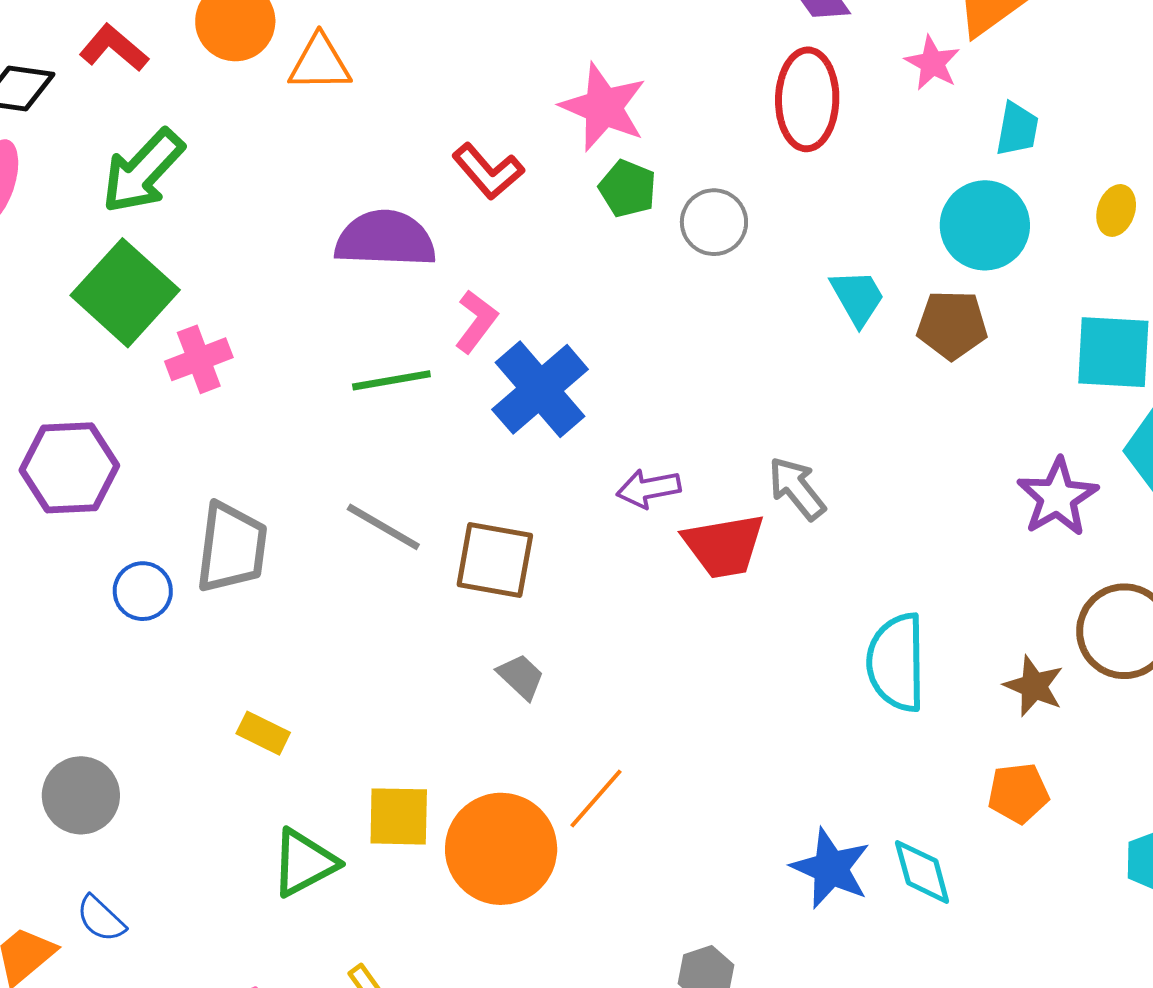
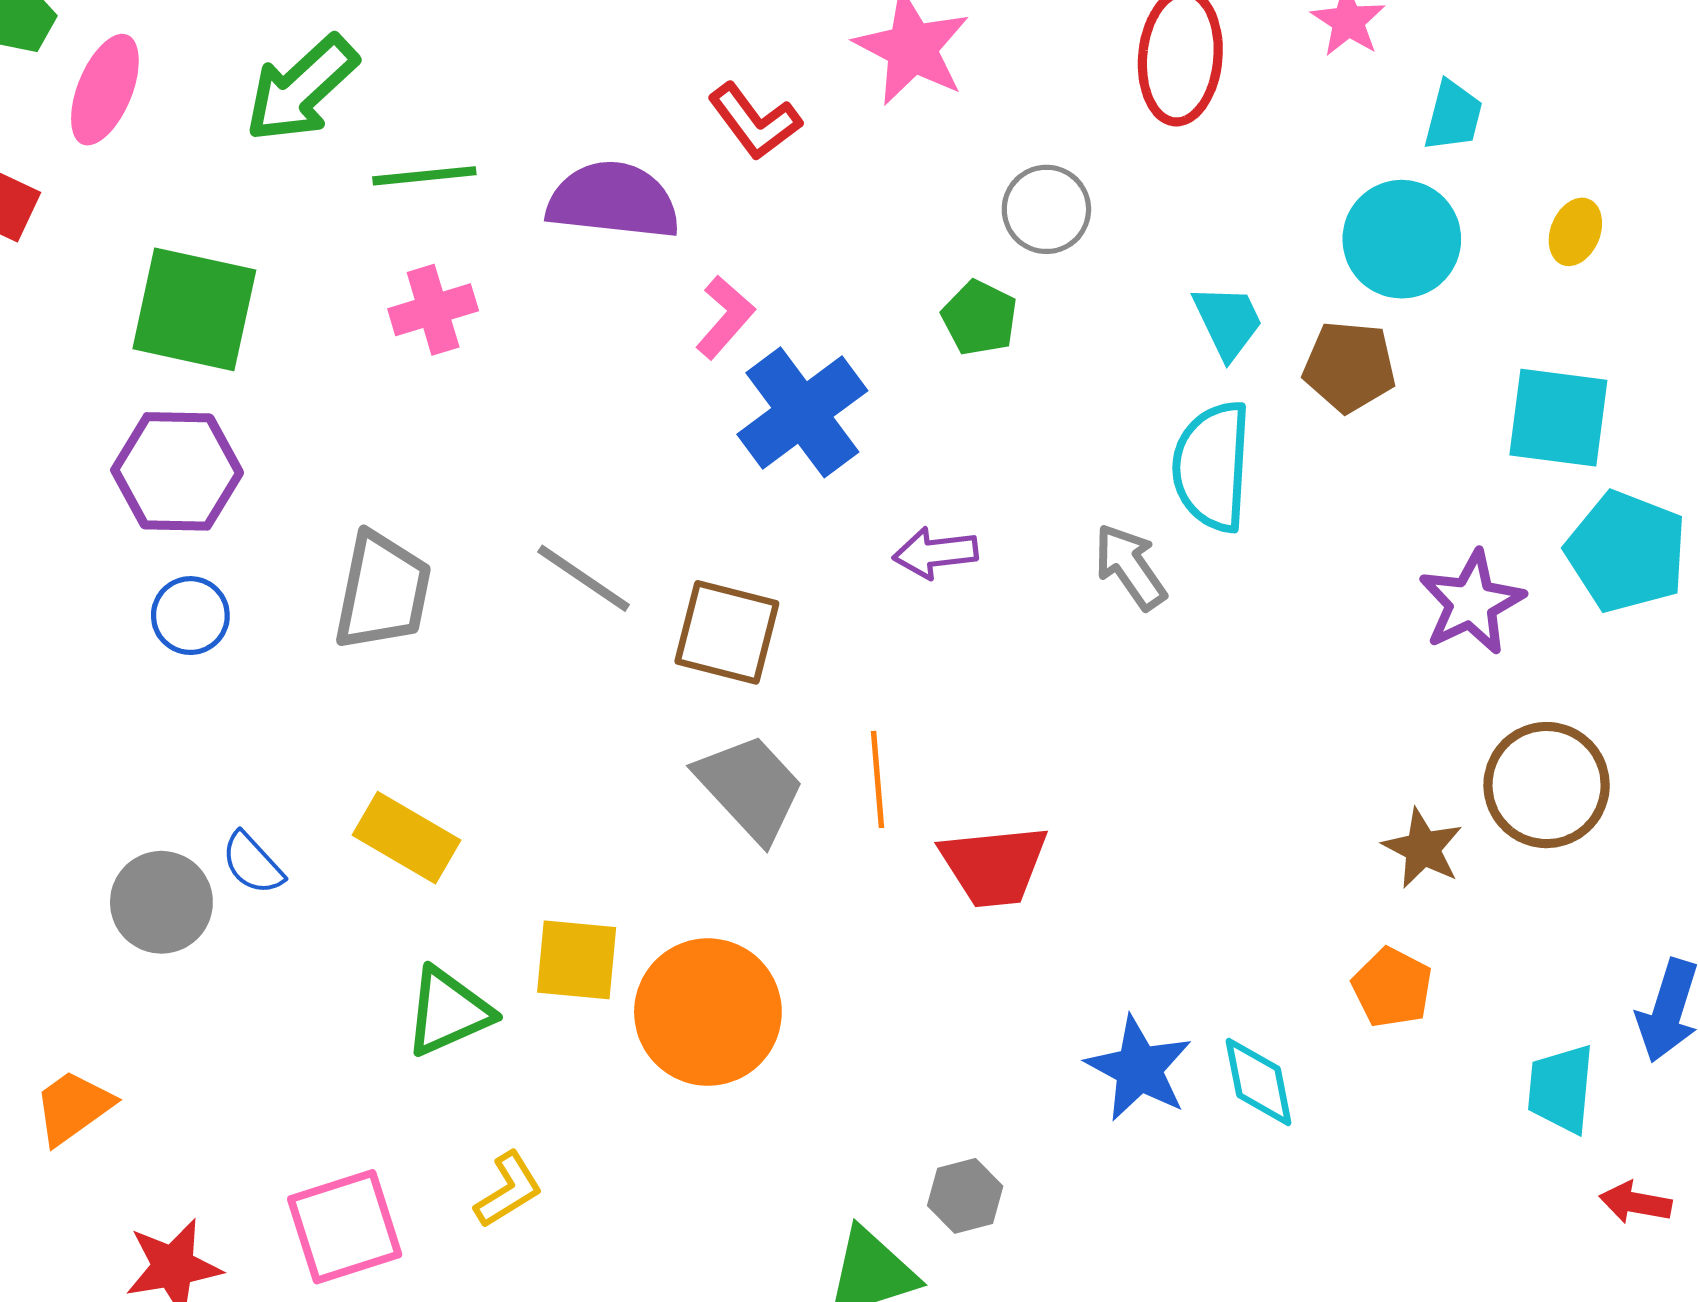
green pentagon: (628, 189) -> (980, 318), moved
green square: (125, 293) -> (194, 309), moved, turned -34
pink cross: (199, 359) -> (433, 310), moved
green line: (391, 380) -> (424, 176), moved
red trapezoid: (724, 546) -> (994, 866), moved
blue circle: (143, 591) -> (190, 616), moved
cyan semicircle: (896, 662) -> (1212, 466), moved
gray trapezoid: (521, 677) -> (750, 788), size x1.8
yellow rectangle: (263, 733) -> (407, 838), size x1.5
orange pentagon: (1018, 793) -> (1392, 988), turned 30
orange line: (596, 798) -> (878, 779), moved, turned -50
blue semicircle: (101, 919) -> (253, 863), moved

